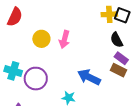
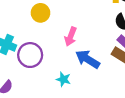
pink arrow: (64, 39) -> (71, 37), moved

